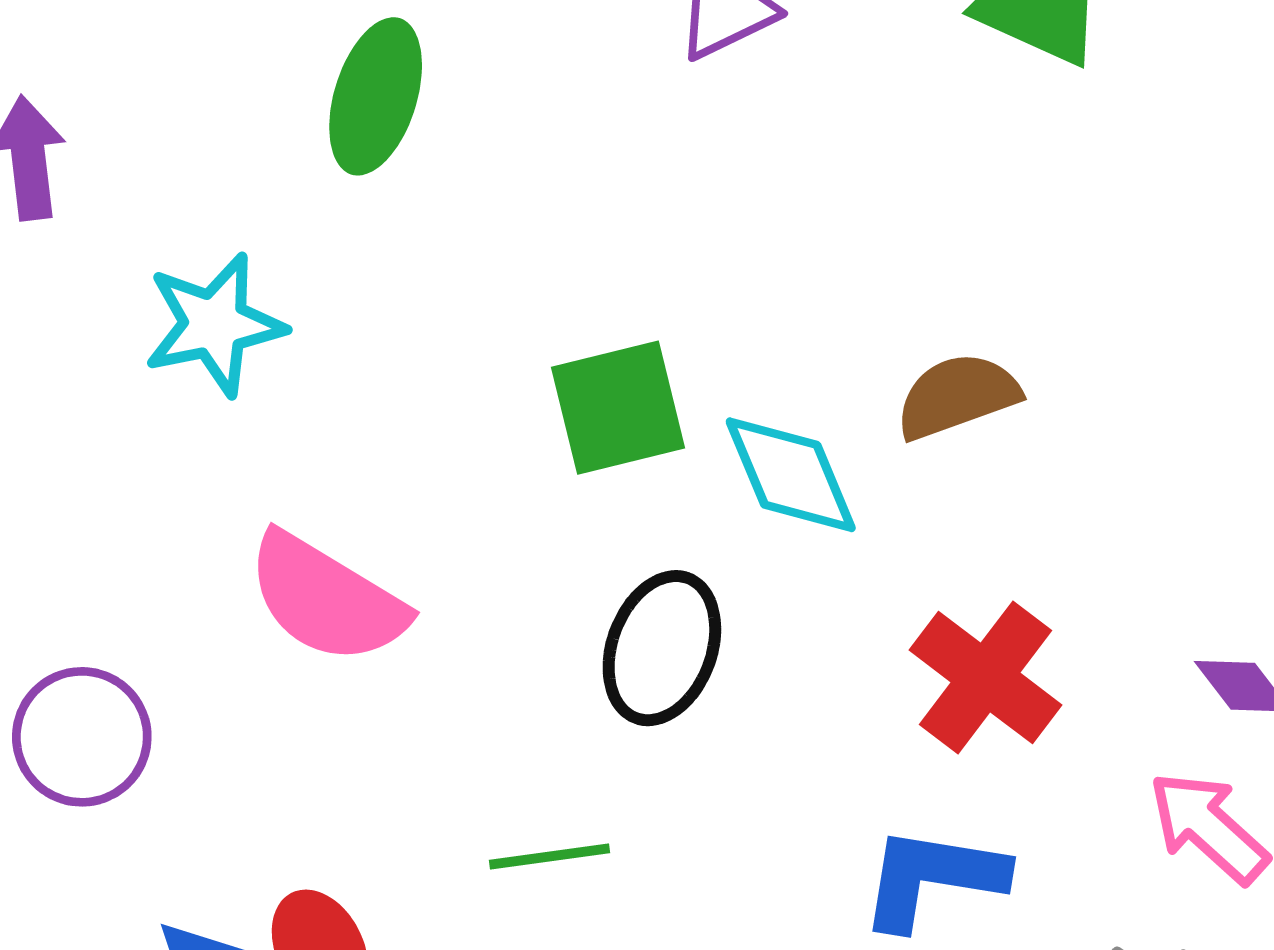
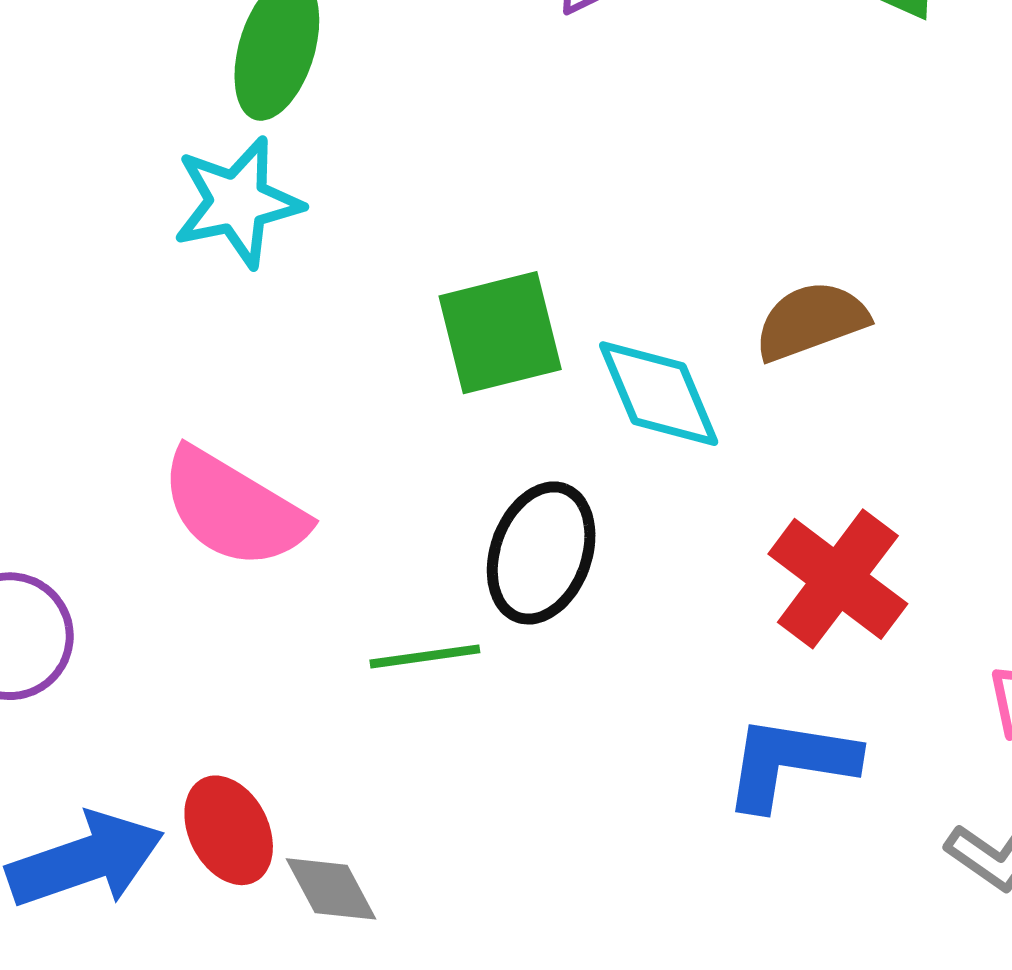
cyan star: (214, 324) -> (237, 202), moved
green line: (550, 856) -> (425, 656), moved

